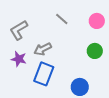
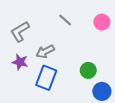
green circle: (95, 51) -> (88, 70), moved
blue circle: (80, 87) -> (102, 91), moved

